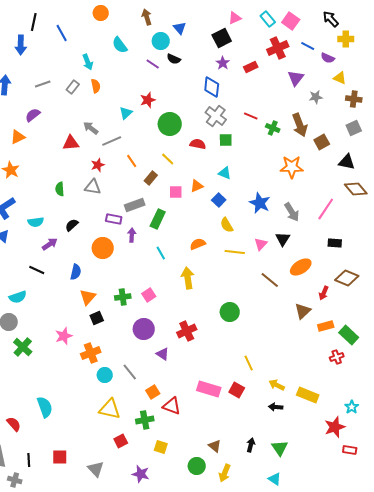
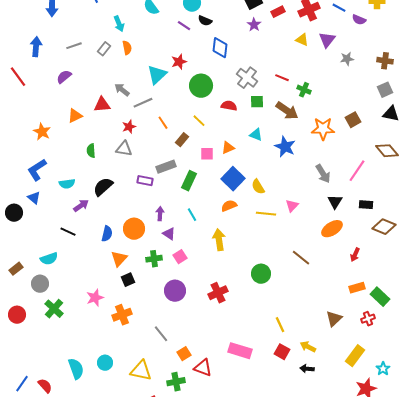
red rectangle: (251, 67) -> (278, 12), moved
yellow triangle: (340, 78) -> (302, 40), moved
blue diamond: (212, 87) -> (220, 48), moved
cyan triangle: (126, 113) -> (157, 75), size x1.5
brown arrow: (300, 125) -> (287, 111), moved, turned -35
orange triangle: (18, 137) -> (75, 116), moved
brown square: (322, 142) -> (353, 120), moved
black triangle: (347, 162) -> (391, 114), moved
blue square: (219, 200) -> (233, 179), moved, size x1.6
blue star: (260, 203) -> (285, 147), moved
black semicircle: (72, 225) -> (103, 187), size x1.5
purple arrow: (132, 235) -> (160, 214), moved
black triangle: (283, 239) -> (335, 202), moved
orange circle: (103, 248) -> (134, 229), moved
brown diamond: (347, 278) -> (384, 227), moved
brown line: (270, 280) -> (301, 258), moved
brown triangle: (303, 311) -> (334, 319), moved
purple triangle: (163, 354) -> (169, 234), moved
cyan circle: (105, 375) -> (105, 363), moved
red square: (237, 390) -> (282, 352), moved
yellow rectangle: (308, 395) -> (355, 356), moved, turned -75

